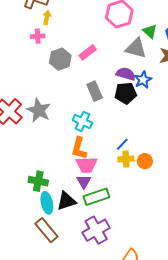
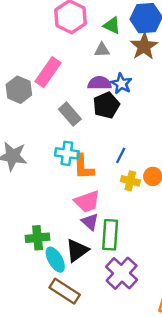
gray triangle: (136, 48) -> (102, 50), size x0.6
pink rectangle: (88, 52) -> (48, 72), size x1.4
blue line: (122, 144) -> (121, 155), moved
orange L-shape: (79, 148) -> (83, 167), moved
yellow cross: (126, 159) -> (130, 181), turned 35
green rectangle: (96, 197) -> (110, 235), turned -50

